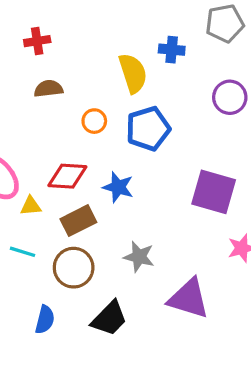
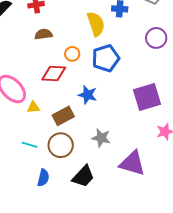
red diamond: (67, 176) -> (54, 73), moved
purple square: (214, 192) -> (147, 97), turned -32
cyan line: (23, 252) -> (29, 145), moved

